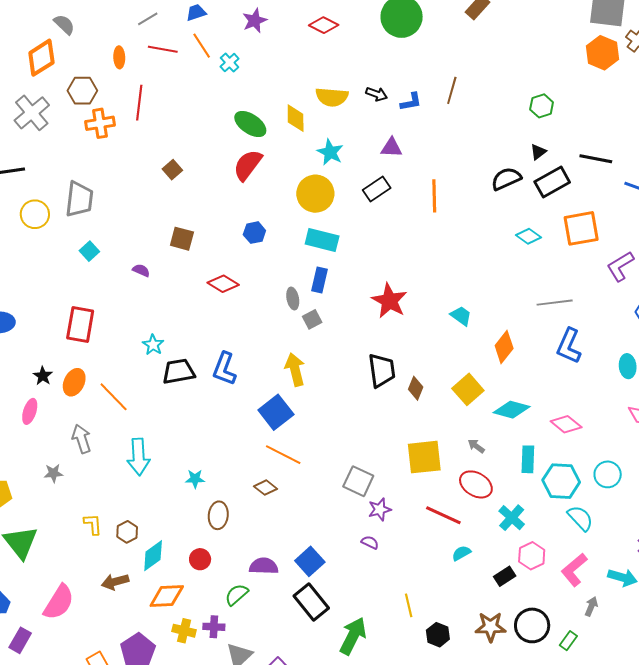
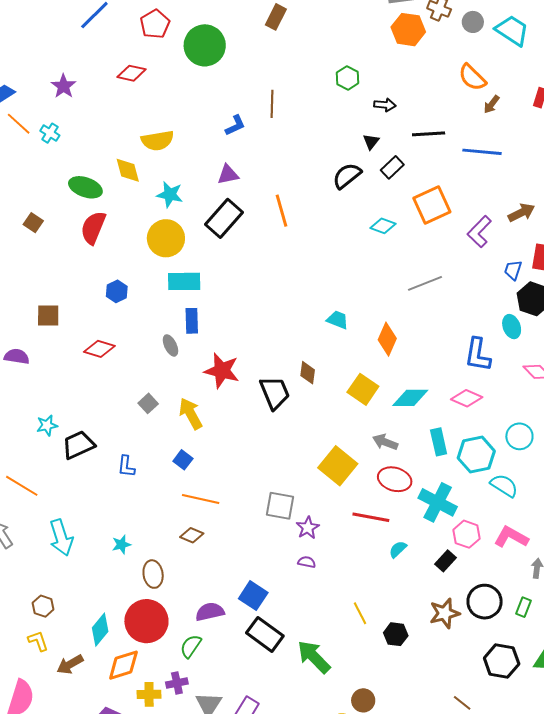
black arrow: (377, 94) -> (385, 105), moved
green hexagon: (542, 106) -> (347, 78), moved
brown square: (172, 170) -> (33, 223), moved
black rectangle: (552, 182) -> (392, 167), size x0.7
black rectangle: (377, 189) -> (224, 218), size x1.4
purple semicircle: (141, 270) -> (17, 356), size x1.4
red star: (389, 301) -> (222, 371), moved
gray square: (312, 319) -> (148, 403), moved
cyan star: (153, 345) -> (47, 425), turned -30
blue L-shape: (569, 346) -> (478, 355), moved
blue L-shape: (224, 369) -> (126, 466), moved, size x0.7
brown diamond: (416, 388) -> (308, 373), moved
blue square: (276, 412) -> (183, 460), size x0.6
gray arrow: (476, 446) -> (385, 442), size x1.4
yellow square: (424, 457) -> (338, 466), turned -30
cyan cross: (512, 518) -> (438, 502), size x1.4
yellow L-shape: (93, 524) -> (38, 641), moved
brown hexagon: (127, 532) -> (43, 606), moved
red circle: (200, 559) -> (146, 621), size x2.0
pink L-shape: (574, 570) -> (511, 537), turned 84
green arrow: (353, 636) -> (314, 657), turned -57

